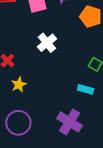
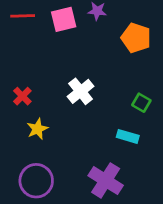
white cross: (47, 43) -> (81, 91), moved

